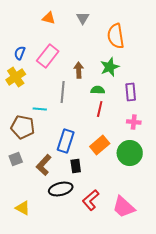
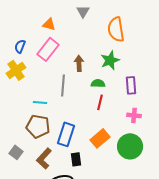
orange triangle: (49, 18) -> (49, 24), moved
brown pentagon: (23, 127) -> (38, 126), moved
gray square: (16, 159) -> (16, 152), turned -32

